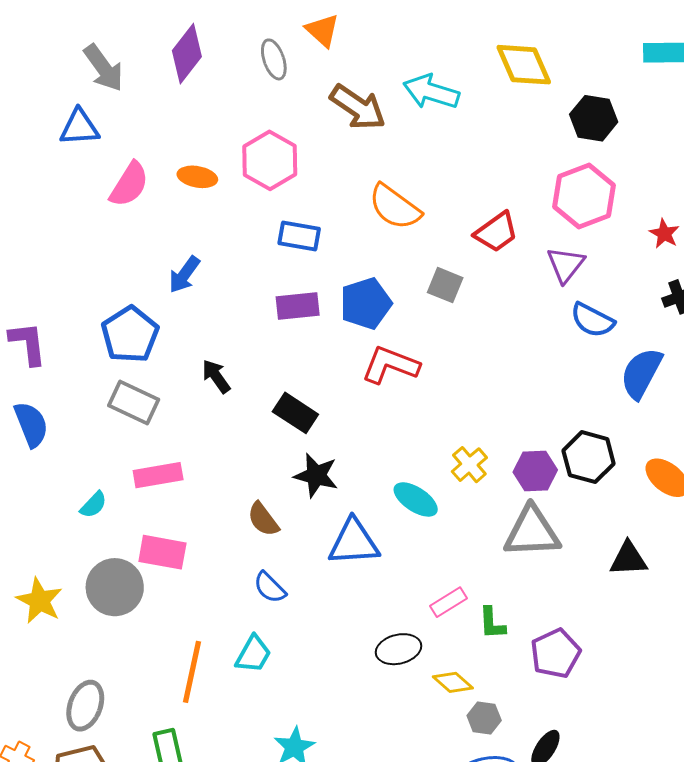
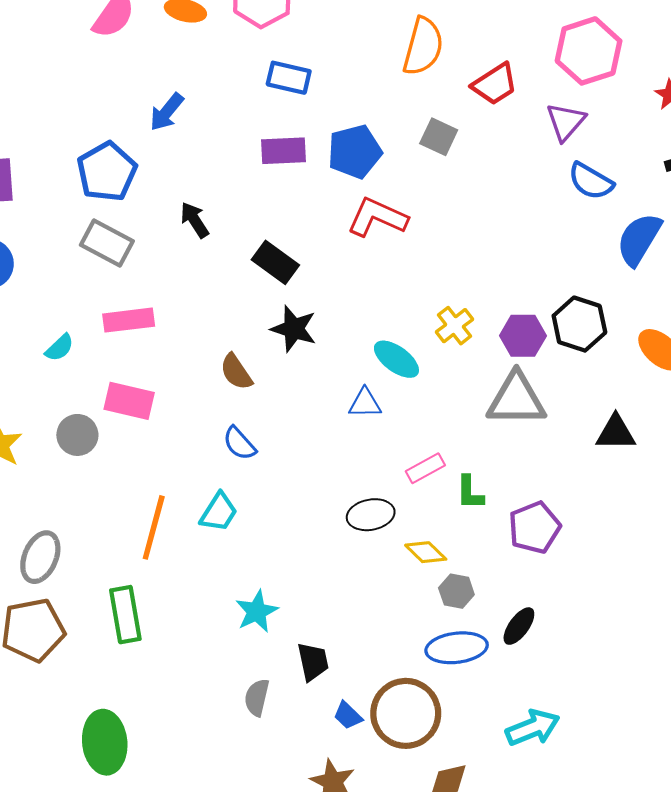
orange semicircle: (395, 207) -> (423, 46), moved, turned -114
blue triangle: (354, 542) -> (365, 403), moved, size x0.6
gray circle: (115, 587) -> (77, 435), size x0.7

